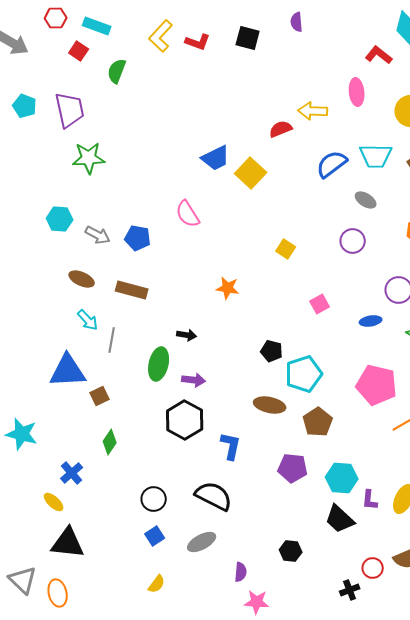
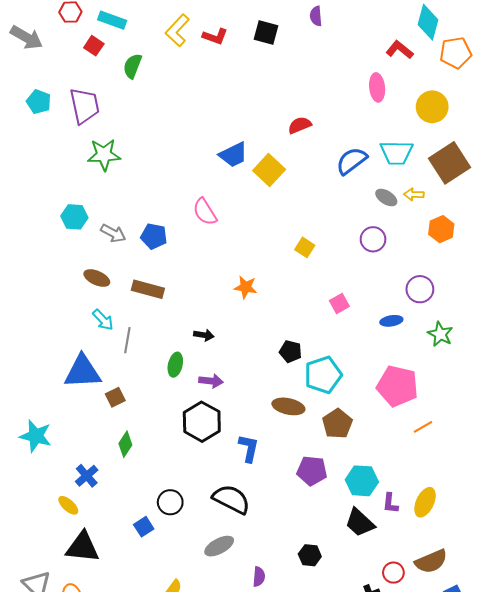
yellow arrow: (313, 111) -> (414, 194), moved, size x0.7
green ellipse: (159, 364) -> (175, 365), size x0.7
blue square: (155, 536) -> (144, 527), moved

